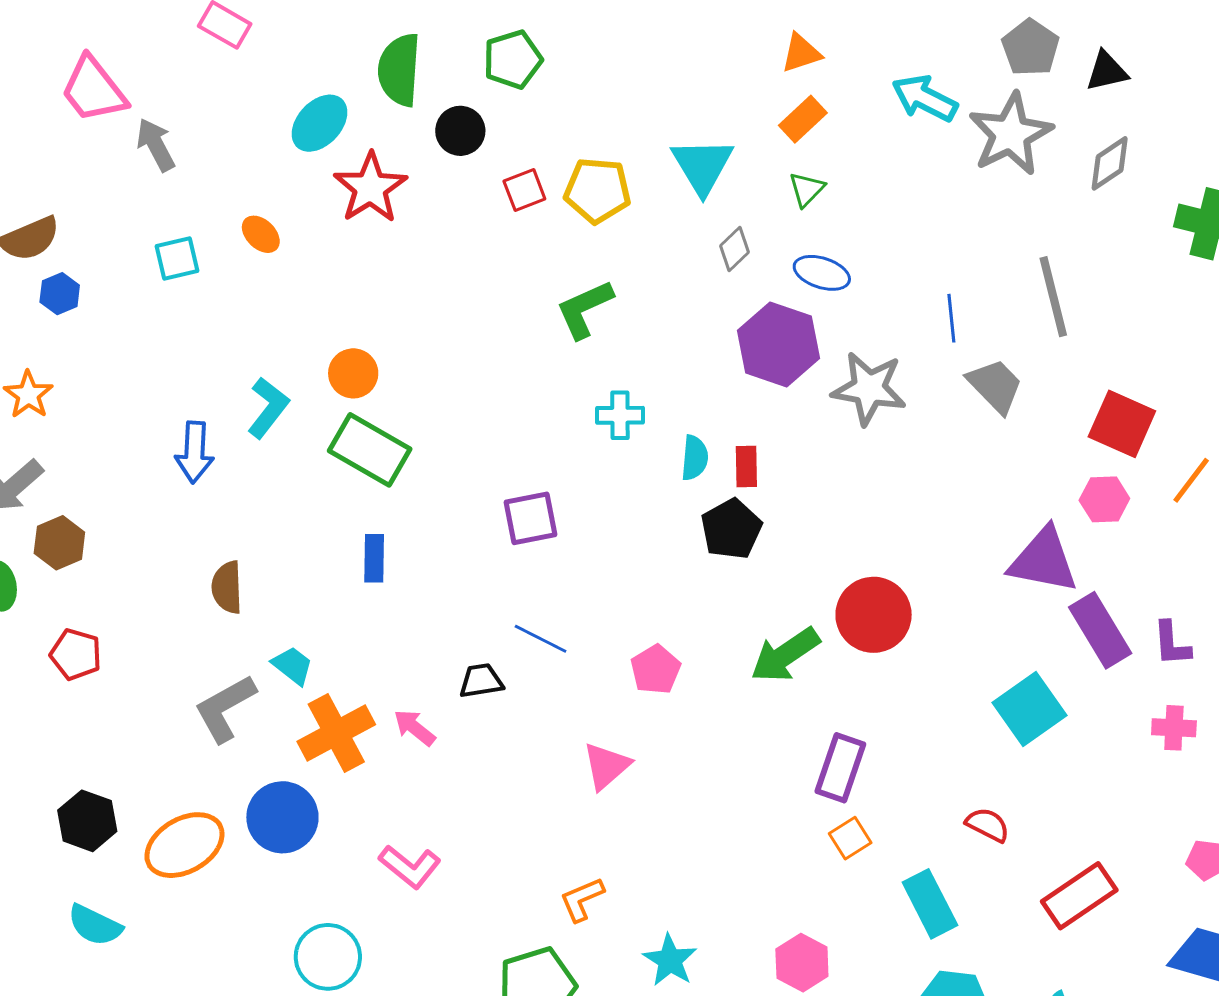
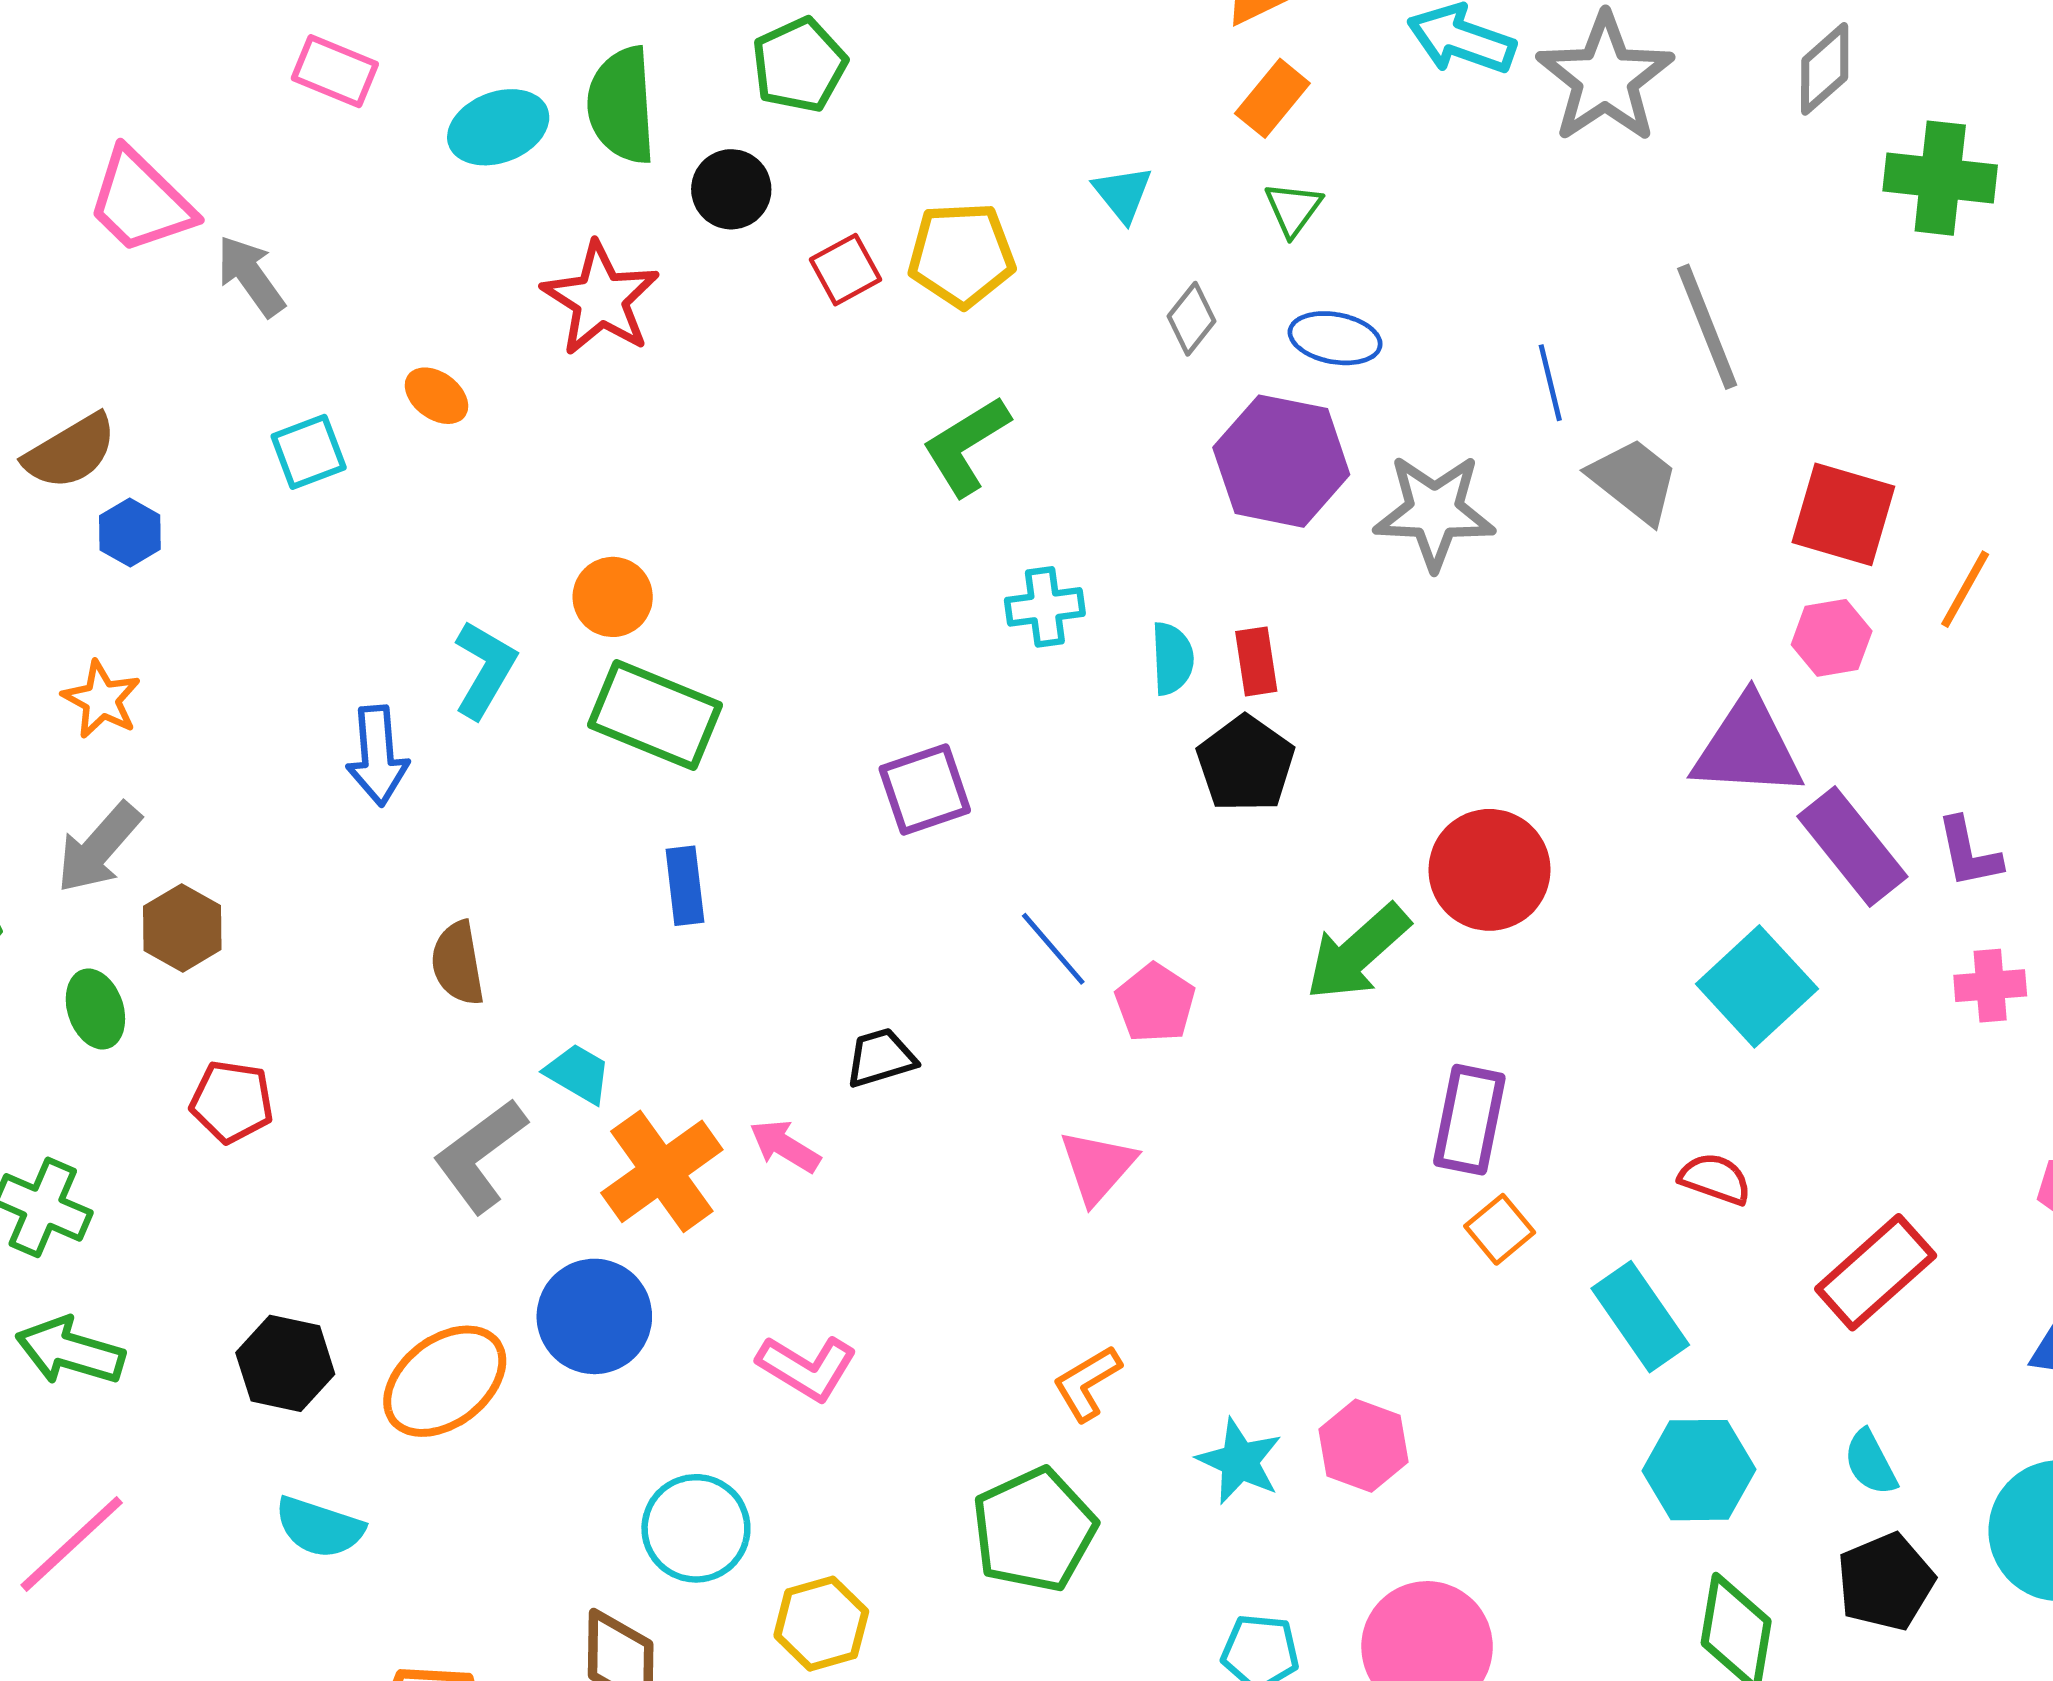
cyan ellipse: (319, 123) -> (498, 127), moved, turned 34
gray diamond: (1110, 163) -> (1825, 69), moved
cyan triangle: (702, 166) -> (1123, 194), size x0.6
blue line: (541, 639) -> (1053, 949), moved, turned 30
pink hexagon: (802, 963) -> (1364, 1446), moved

